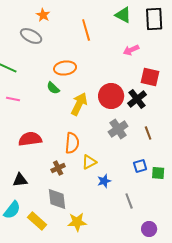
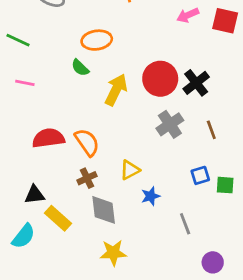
red square: (150, 77) -> (225, 21), moved
orange semicircle: (72, 143) -> (87, 142), moved, turned -40
gray diamond: (57, 199) -> (104, 210), moved
yellow rectangle: (37, 221) -> (58, 218), moved

